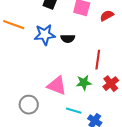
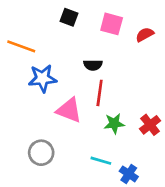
blue star: (45, 35) -> (42, 78), moved
red line: (98, 60) -> (100, 93), moved
pink triangle: (57, 86) -> (69, 110), moved

